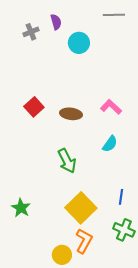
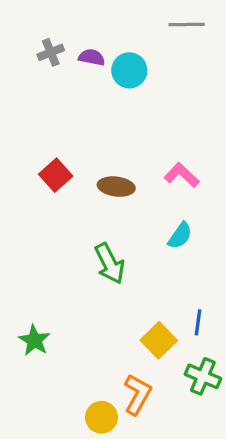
purple semicircle: (56, 22) -> (92, 57), moved, turned -63
yellow square: (81, 208) -> (159, 340), moved, size x0.7

